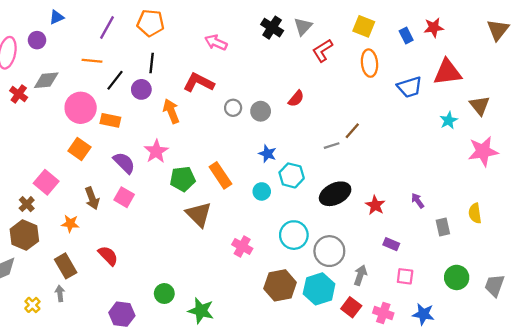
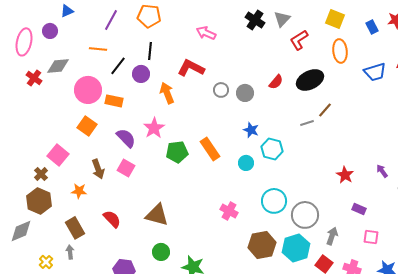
black ellipse: (335, 194) -> (310, 80), moved
brown triangle: (199, 214) -> (157, 215), moved, turned -30

